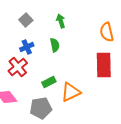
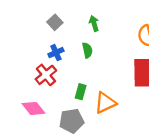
green rectangle: (49, 82) -> (81, 92), turned -48

